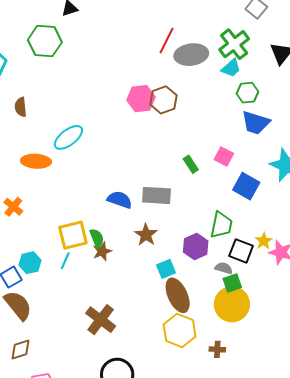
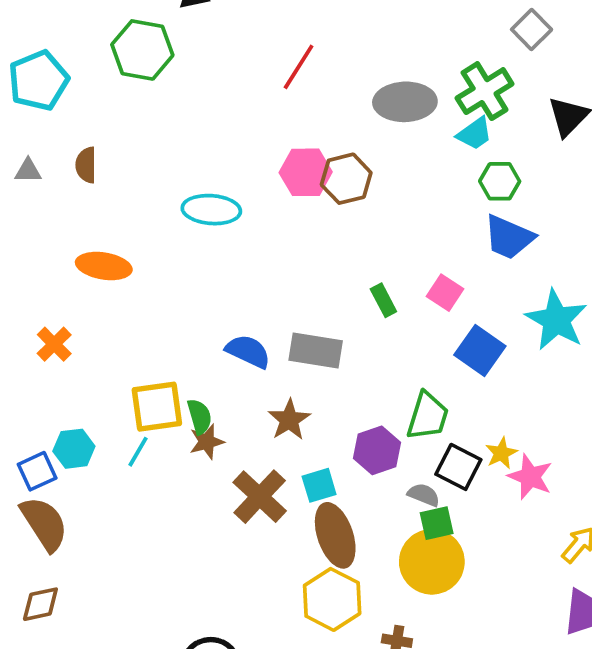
red line: (167, 41) -> (299, 67), moved
cyan ellipse: (68, 137) -> (211, 210), moved, turned 36
brown cross: (101, 320) -> (260, 497), moved

